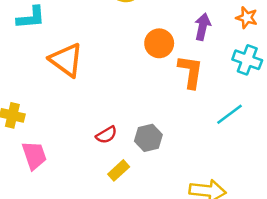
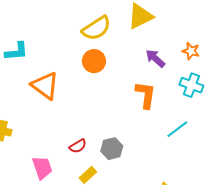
purple arrow: (203, 27) -> (155, 58), turned -60
orange circle: (159, 43) -> (94, 61), moved
pink trapezoid: (34, 155) -> (42, 168), moved

